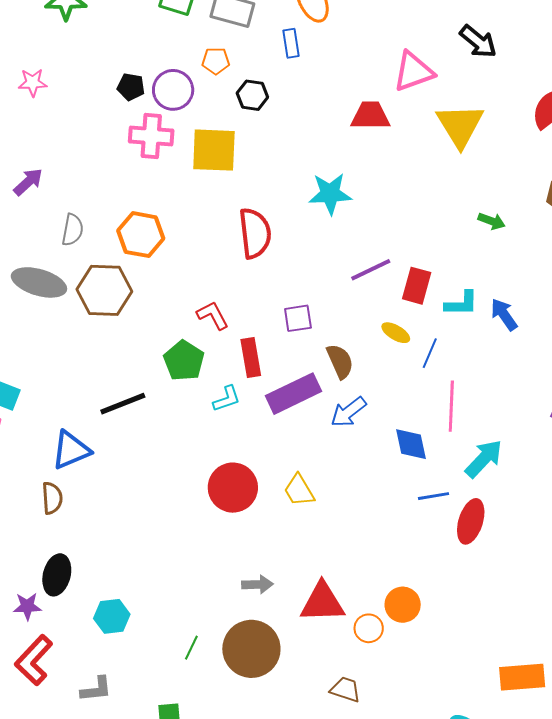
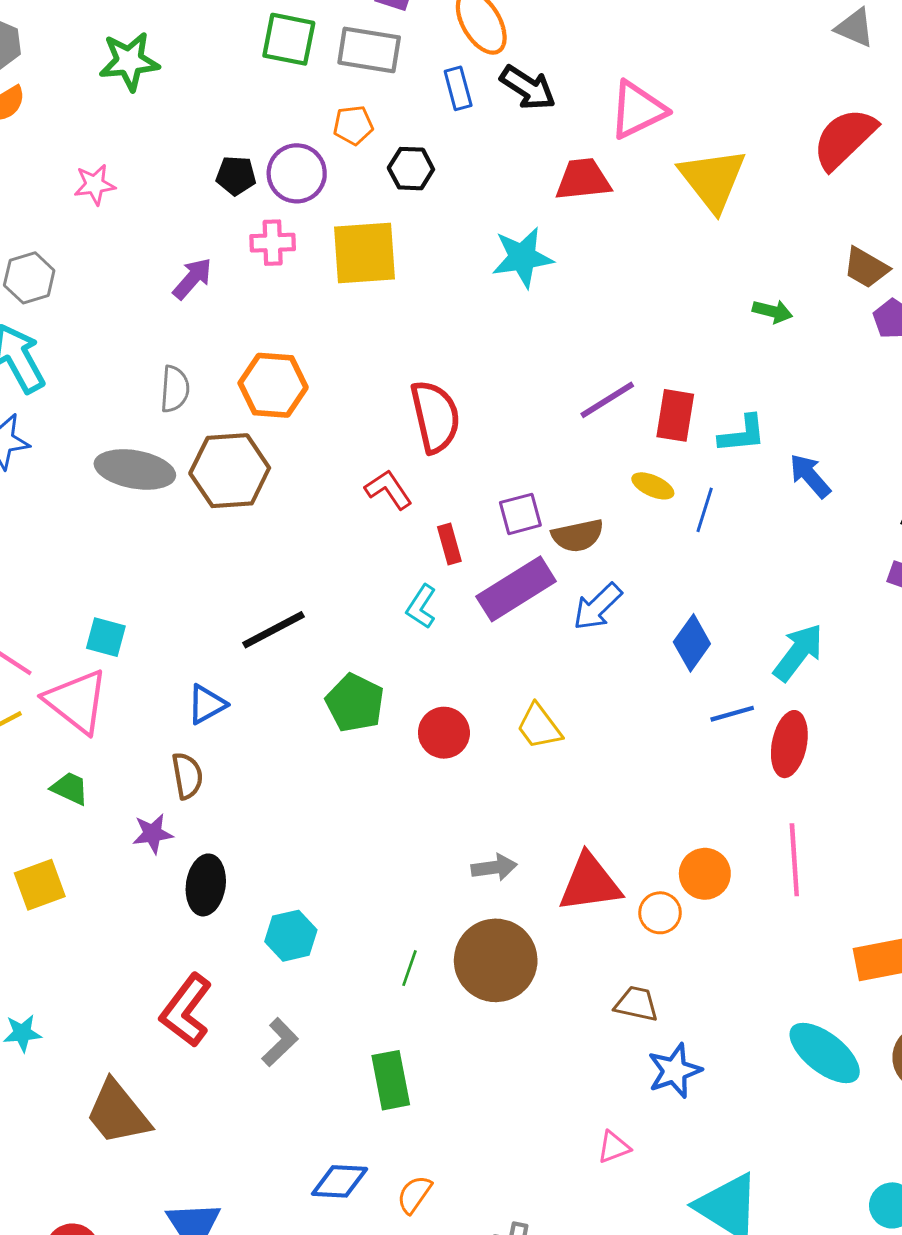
black arrow: (478, 41) -> (528, 88), moved
pink cross: (151, 136) -> (273, 243), size x0.7
purple arrow: (28, 182) -> (192, 279), moved
cyan star: (330, 194) -> (522, 257), moved
red semicircle: (255, 233) -> (435, 417), moved
blue arrow: (504, 315) -> (810, 476), moved
purple square: (298, 318) -> (520, 514), moved
red rectangle: (251, 358) -> (449, 544), size x0.7
green pentagon: (184, 361) -> (355, 703), moved
brown semicircle: (340, 361) -> (578, 536), turned 108
cyan L-shape: (227, 399) -> (421, 607), turned 148
pink line: (451, 406) -> (794, 860), moved
blue diamond: (411, 444) -> (692, 643), turned 54
blue triangle: (71, 450) -> (207, 704), size x0.7
red circle: (233, 488) -> (444, 733), size x0.7
purple star: (27, 606) -> (153, 834), moved
gray L-shape: (96, 689) -> (280, 1042), turned -32

